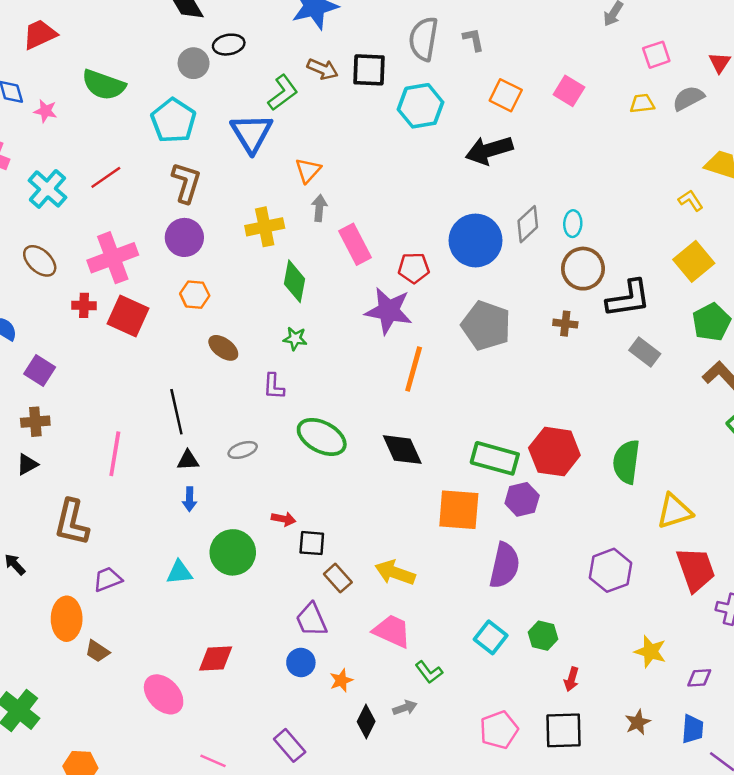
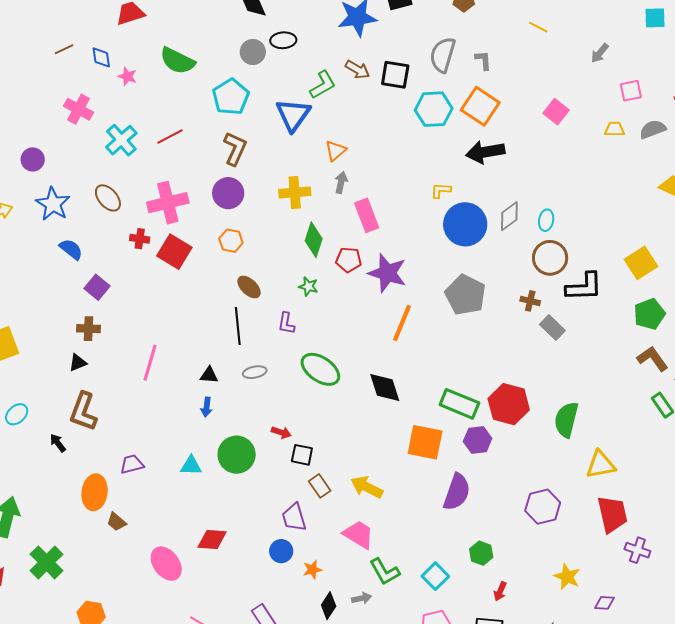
orange square: (506, 95) -> (480, 106), moved, size x1.4
yellow L-shape: (691, 200) -> (441, 190), moved, turned -60
red pentagon: (414, 268) -> (349, 260), moved
gray rectangle: (645, 352) -> (552, 328), moved
black line: (176, 412) -> (238, 326), moved
brown L-shape: (72, 522) -> (83, 412), moved
cyan square: (491, 637) -> (435, 576), moved
green L-shape: (429, 672) -> (385, 572), size x1.4

